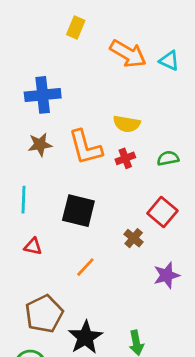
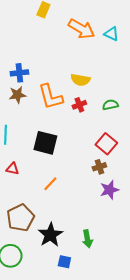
blue cross: (43, 95) -> (19, 73), moved, size x0.7
brown cross: (134, 238) -> (99, 167), moved, turned 32

